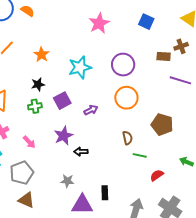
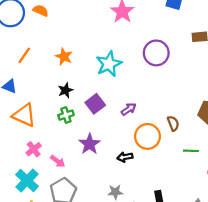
orange circle: (126, 98) -> (147, 136), moved
purple star: (64, 136) -> (90, 144), moved
brown semicircle: (128, 138) -> (173, 123), moved
pink arrow: (29, 142) -> (58, 161), moved

